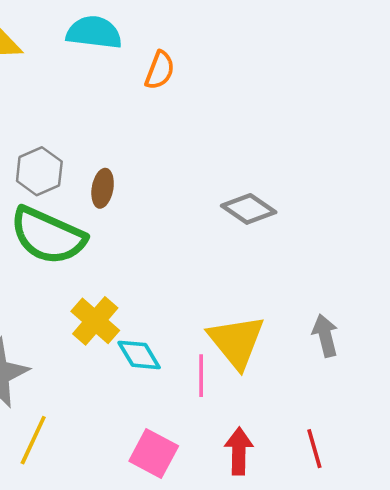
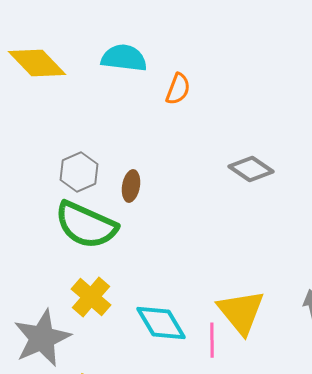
gray diamond: (249, 209) -> (251, 169), moved
yellow cross: (95, 321) -> (91, 297), moved
cyan diamond: (139, 355) -> (161, 323), size x1.4

